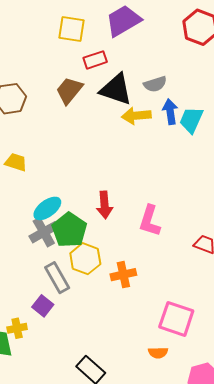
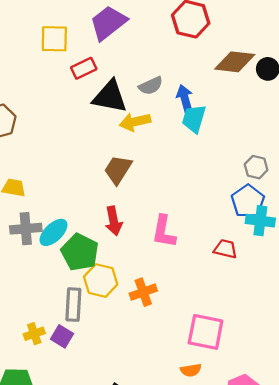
brown trapezoid: (69, 90) -> (118, 170), moved
blue arrow: (170, 112) -> (185, 98), moved
gray cross: (44, 232) -> (26, 229), moved, turned 32
gray rectangle: (57, 278) -> (73, 305), turned 40
yellow cross: (17, 328) -> (34, 334), moved

